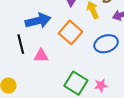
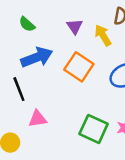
pink triangle: (41, 56) -> (38, 119), moved

